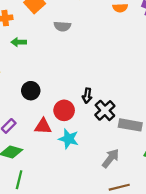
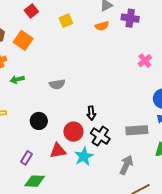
gray semicircle: (62, 26) -> (57, 84), moved
black cross: (105, 110) -> (100, 136), moved
cyan star: (69, 139) -> (84, 156), turned -30

